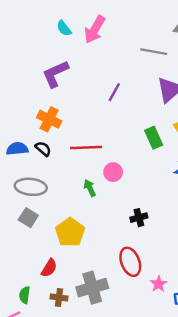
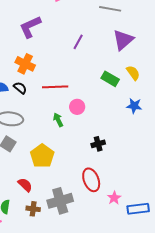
green rectangle: (154, 138) -> (110, 79), turned -36
red semicircle: (49, 268) -> (25, 185), turned -77

